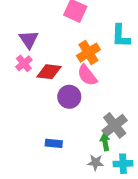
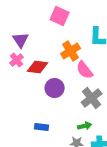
pink semicircle: (87, 75) -> (85, 70), moved
gray cross: (115, 125) -> (92, 98), moved
green arrow: (105, 142) -> (85, 126), turned 88

